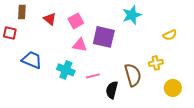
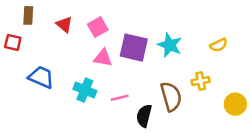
cyan star: (132, 15) -> (170, 45), moved, turned -30
yellow circle: (173, 88) -> (235, 104), moved

